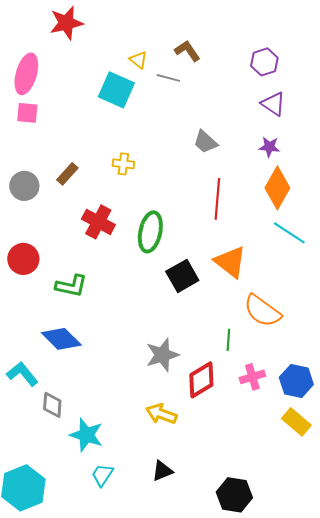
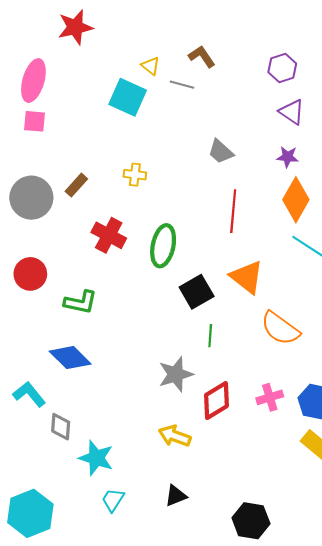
gray circle: (24, 186) -> (31, 198), size x1.4
green line: (228, 340) -> (210, 336), moved

